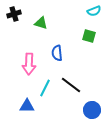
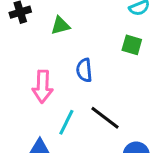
green triangle: (41, 23) -> (60, 26), turned -32

